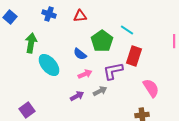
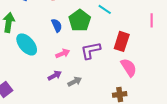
blue semicircle: (80, 54) -> (57, 25), moved, turned -152
red rectangle: (134, 56) -> (122, 41), moved
gray arrow: (100, 91) -> (75, 81), moved

